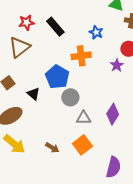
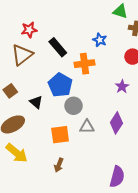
black rectangle: (55, 27) -> (58, 47), moved
purple star: (117, 65) -> (122, 87), moved
orange square: (82, 145) -> (60, 135), moved, turned 30
brown arrow: (52, 148) -> (59, 165), moved, turned 80

